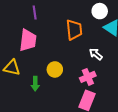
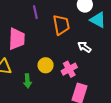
purple line: (35, 12) -> (35, 12), moved
pink cross: (88, 77) -> (69, 69), moved

